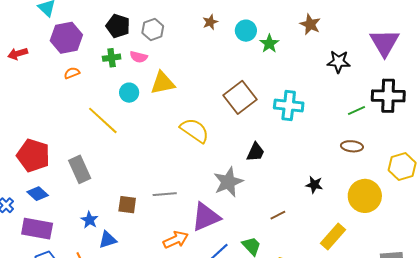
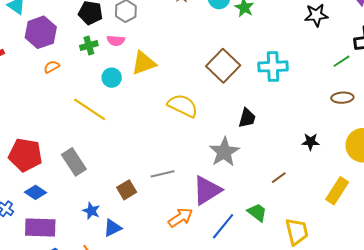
brown square: (127, 205) -> (127, 190), turned -30

